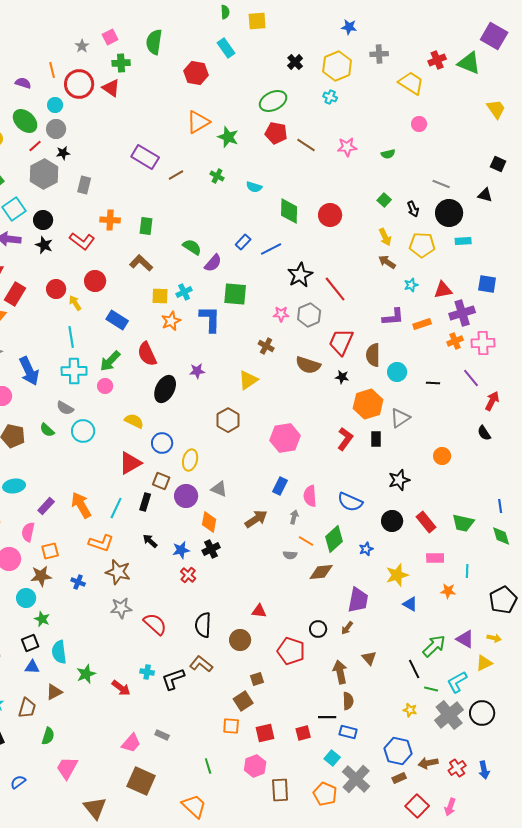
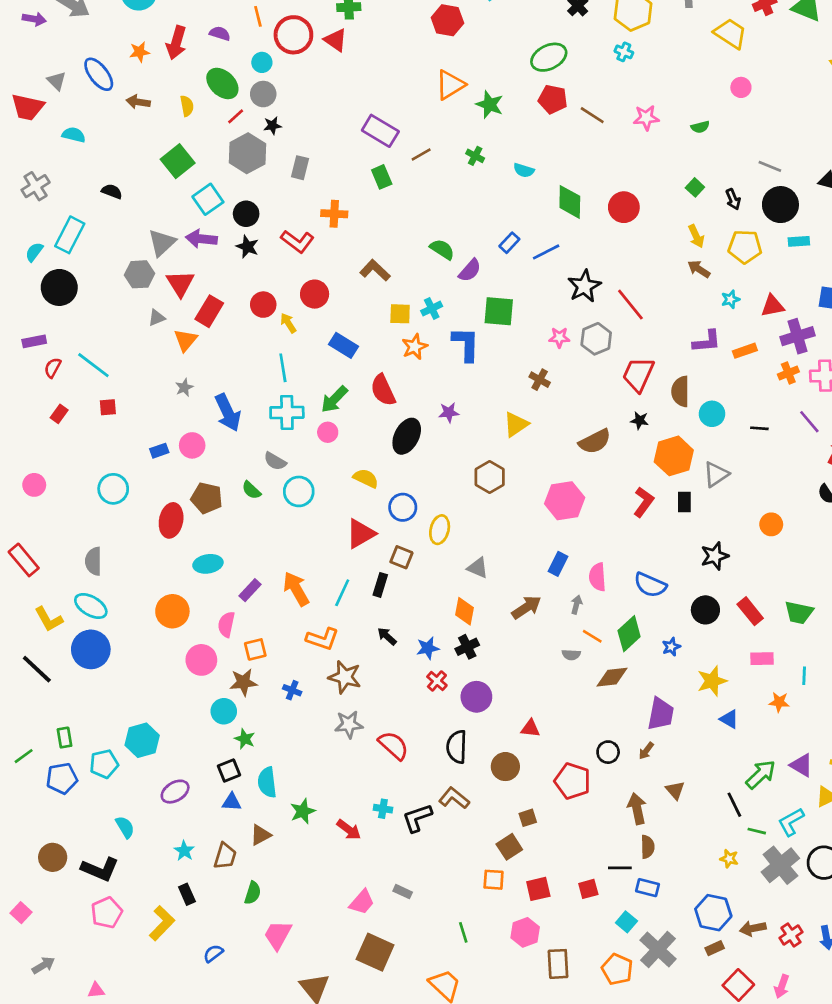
green rectangle: (146, 226) -> (382, 177), moved, turned -30
brown semicircle: (308, 365) -> (595, 441), moved, turned -45
purple circle: (186, 496) -> (476, 697), moved

